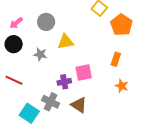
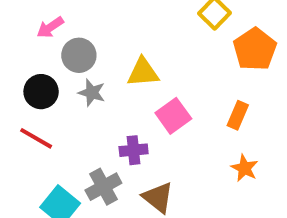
gray circle: (46, 22) -> (79, 55), moved
black circle: (14, 44) -> (41, 92), moved
pink square: (84, 72) -> (173, 116), moved, turned -30
gray cross: (51, 102) -> (103, 187), turned 30

